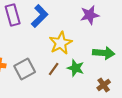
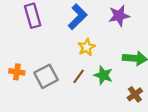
blue L-shape: (40, 16) -> (78, 17), moved
yellow star: (61, 43) -> (87, 47), size x0.7

